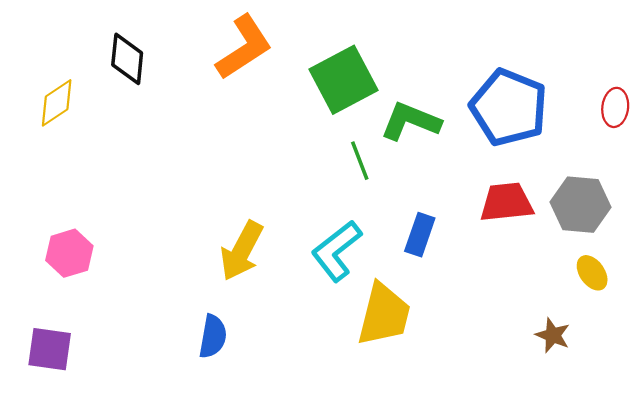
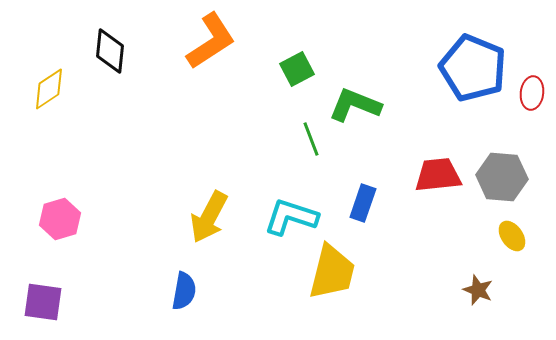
green square: (343, 80) -> (297, 69), size x0.6
blue pentagon: (509, 107) -> (473, 68), moved
cyan L-shape: (337, 251) -> (291, 217), turned 56

